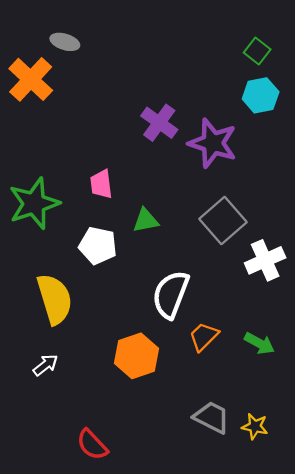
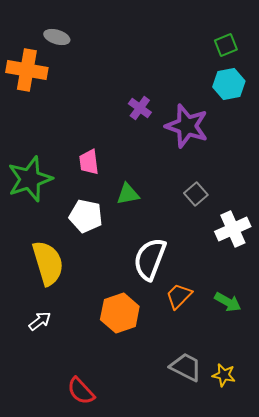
green square: (257, 51) -> (226, 45), turned 30
orange cross: (31, 79) -> (27, 70), turned -33
purple cross: (159, 123) -> (140, 108), size x0.7
gray square: (223, 221) -> (196, 194), size x0.6

